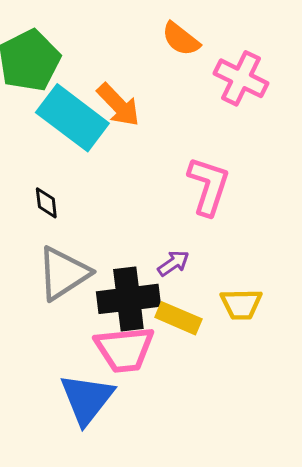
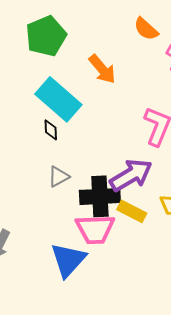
cyan rectangle: (72, 118) -> (58, 99), moved
purple arrow: (173, 263) -> (131, 175), size x2.0
gray triangle: (63, 273) -> (59, 177), size x0.6

